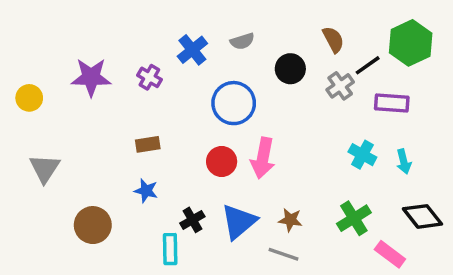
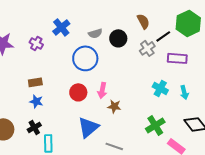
gray semicircle: (242, 41) -> (95, 33), moved
pink arrow: (263, 158) -> (102, 90), size x0.7
blue star: (146, 191) -> (36, 101), moved
black cross: (192, 220) -> (34, 127), moved
brown star: (290, 220) -> (114, 106), moved

